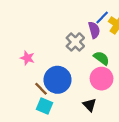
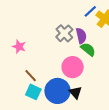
purple semicircle: (94, 30) -> (81, 36), moved
pink circle: (102, 79) -> (73, 67), moved
blue circle: (58, 80) -> (57, 91), moved

